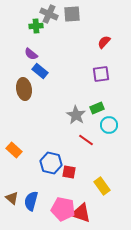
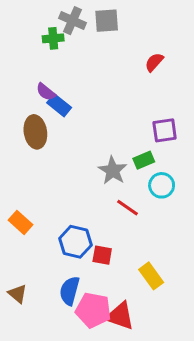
purple semicircle: (31, 54) -> (46, 92), moved
purple square: (101, 74) -> (165, 130), moved
blue semicircle: (31, 201) -> (70, 291), moved

